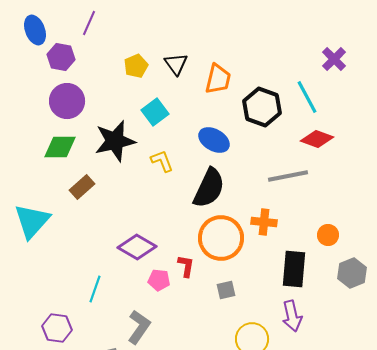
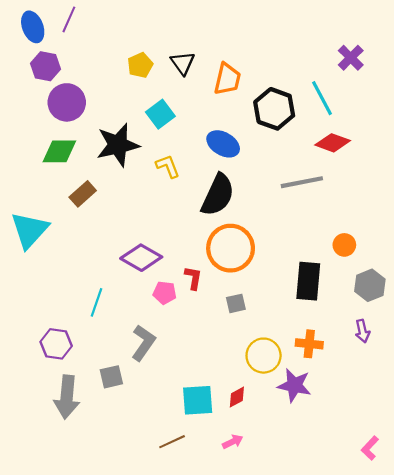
purple line: (89, 23) -> (69, 19), moved
purple hexagon: (61, 57) -> (45, 66), moved
orange cross: (264, 222) -> (309, 344), moved
purple arrow: (292, 316) -> (362, 331), moved, size x0.7

